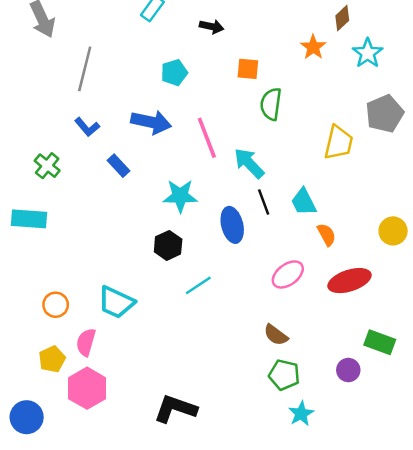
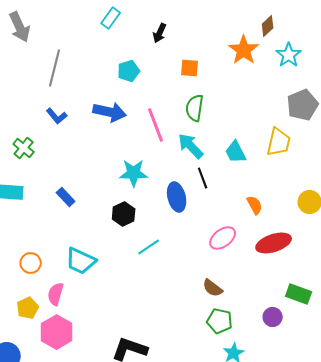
black arrow: (212, 27) -> (160, 33), turned 102
orange star: (313, 47) -> (244, 50), size x1.4
green semicircle: (271, 104) -> (195, 108), moved
yellow trapezoid: (339, 143) -> (279, 142), moved
blue rectangle: (119, 166) -> (66, 197), moved
cyan trapezoid: (304, 202) -> (236, 152), moved

